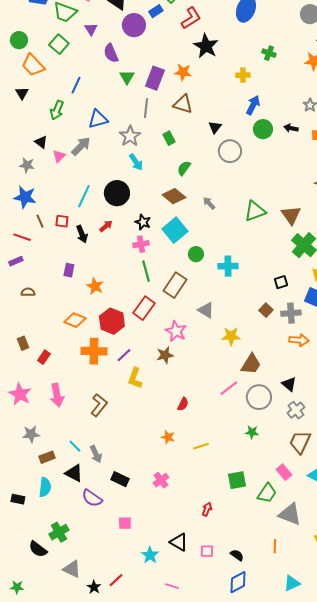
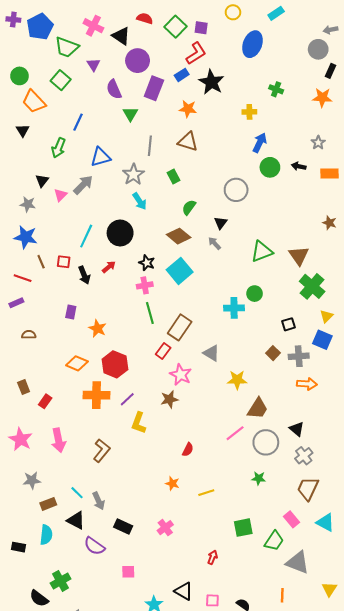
blue rectangle: (156, 11) -> (182, 75), moved
purple rectangle: (155, 78) -> (154, 88), moved
black triangle: (215, 127) -> (221, 223), moved
black triangle: (41, 142) -> (42, 181), turned 32
green circle: (196, 254) -> (255, 294), moved
red rectangle: (144, 308) -> (163, 351), moved, size x0.7

